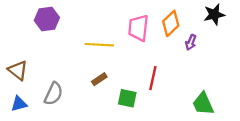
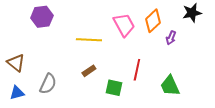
pink trapezoid: (138, 28) -> (124, 25), turned 145
green trapezoid: (203, 104) -> (170, 86), moved

